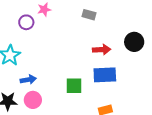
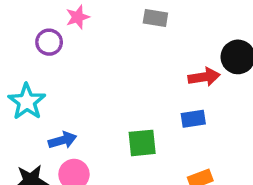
red arrow: (102, 50) -> (204, 77), moved
blue rectangle: (105, 75) -> (193, 119), size x0.6

